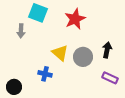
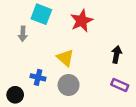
gray circle: (83, 57) -> (69, 85), moved
blue cross: (45, 74) -> (38, 77), moved

